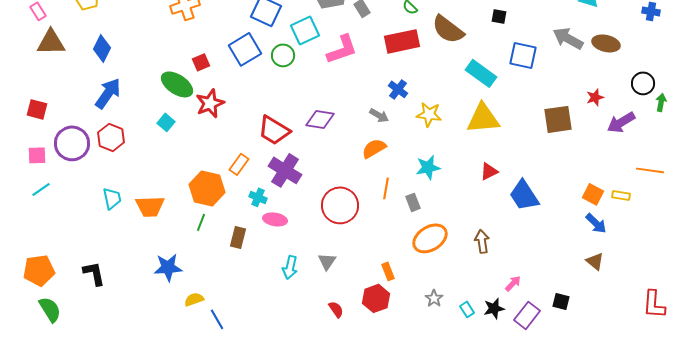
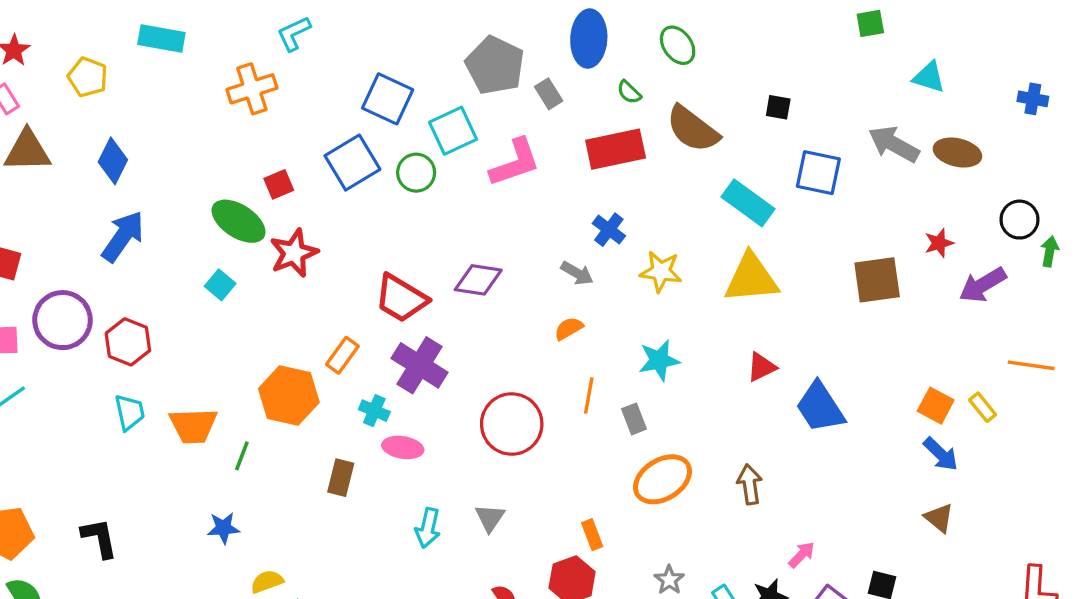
red hexagon: (111, 137) -> (128, 342), moved
orange semicircle: (374, 148) -> (569, 328), size x0.7
yellow rectangle: (621, 195) -> (983, 407), turned 42
green line: (201, 222) -> (242, 456), moved
blue star: (168, 267) -> (223, 528), size x0.7

